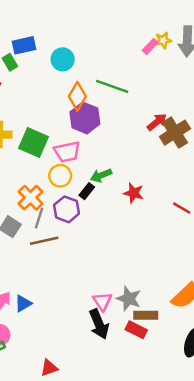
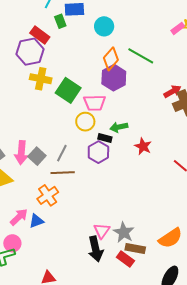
black rectangle: (87, 191) -> (105, 138), turned 56
orange cross: (30, 198) -> (48, 195), moved
purple hexagon: (67, 209) -> (98, 152), moved

